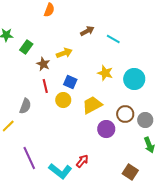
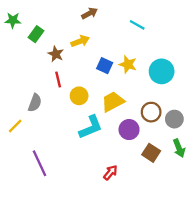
brown arrow: (87, 31) -> (90, 13), moved
blue square: (70, 82) -> (105, 66), moved
red arrow: (82, 161) -> (110, 173), moved
cyan L-shape: (60, 171) -> (91, 127), moved, turned -60
brown square: (130, 172) -> (151, 153), moved

